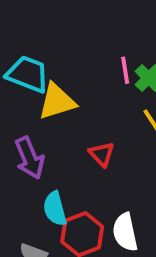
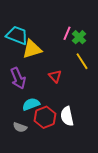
pink line: (125, 70) -> (67, 33), turned 32
cyan semicircle: (55, 209) -> (31, 104), turned 84

